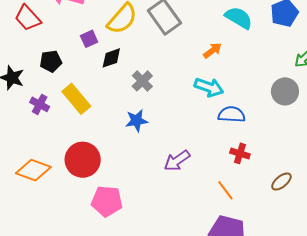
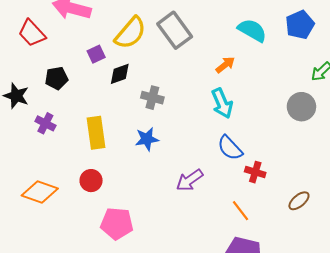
gray cross: (142, 81) -> (152, 98), turned -30
cyan arrow: (209, 87) -> (222, 103), turned 48
yellow rectangle: (76, 99) -> (96, 133), moved, turned 32
blue semicircle: (232, 115) -> (230, 148), moved, turned -136
red circle: (83, 160) -> (91, 181), size x0.6

